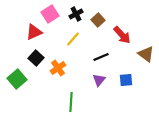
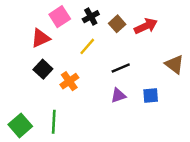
red arrow: (122, 35) -> (146, 26), moved, turned -72
green square: (17, 79) -> (20, 125), moved
purple triangle: (99, 80) -> (118, 96), turned 32
green line: (71, 102) -> (54, 122), moved

